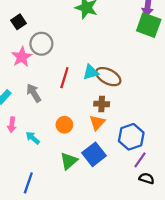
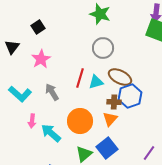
gray circle: (41, 44) -> (103, 48), moved
cyan triangle: (91, 72) -> (96, 82), moved
orange circle: (64, 125) -> (80, 121), size x1.6
blue hexagon: (131, 137) -> (130, 96), moved
cyan arrow: (33, 138) -> (51, 133), size x1.5

